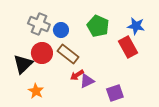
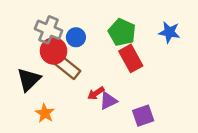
red rectangle: (128, 47) -> (131, 58), moved
red circle: (42, 53) -> (54, 51), moved
brown rectangle: (68, 54) -> (67, 67), moved

